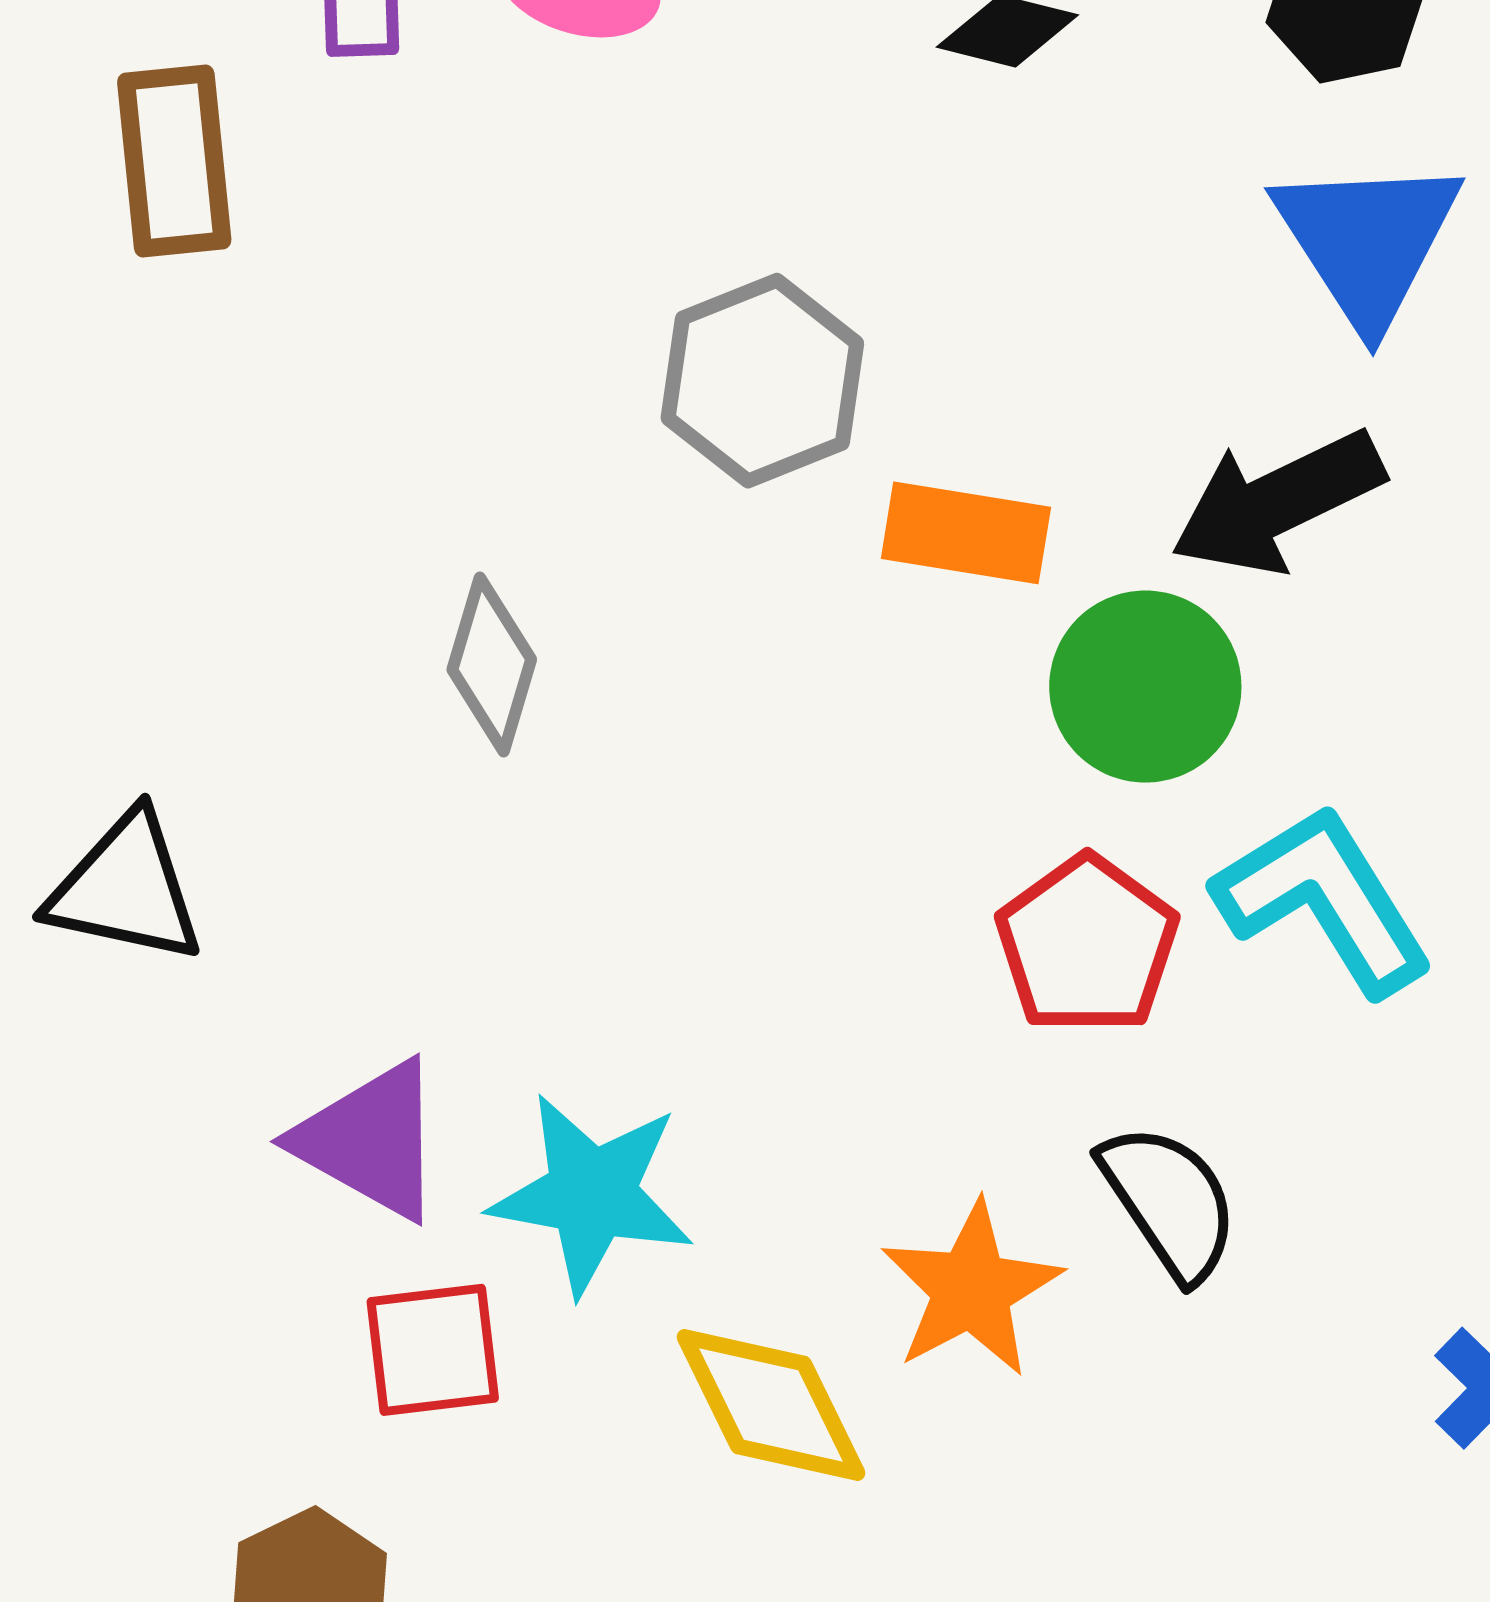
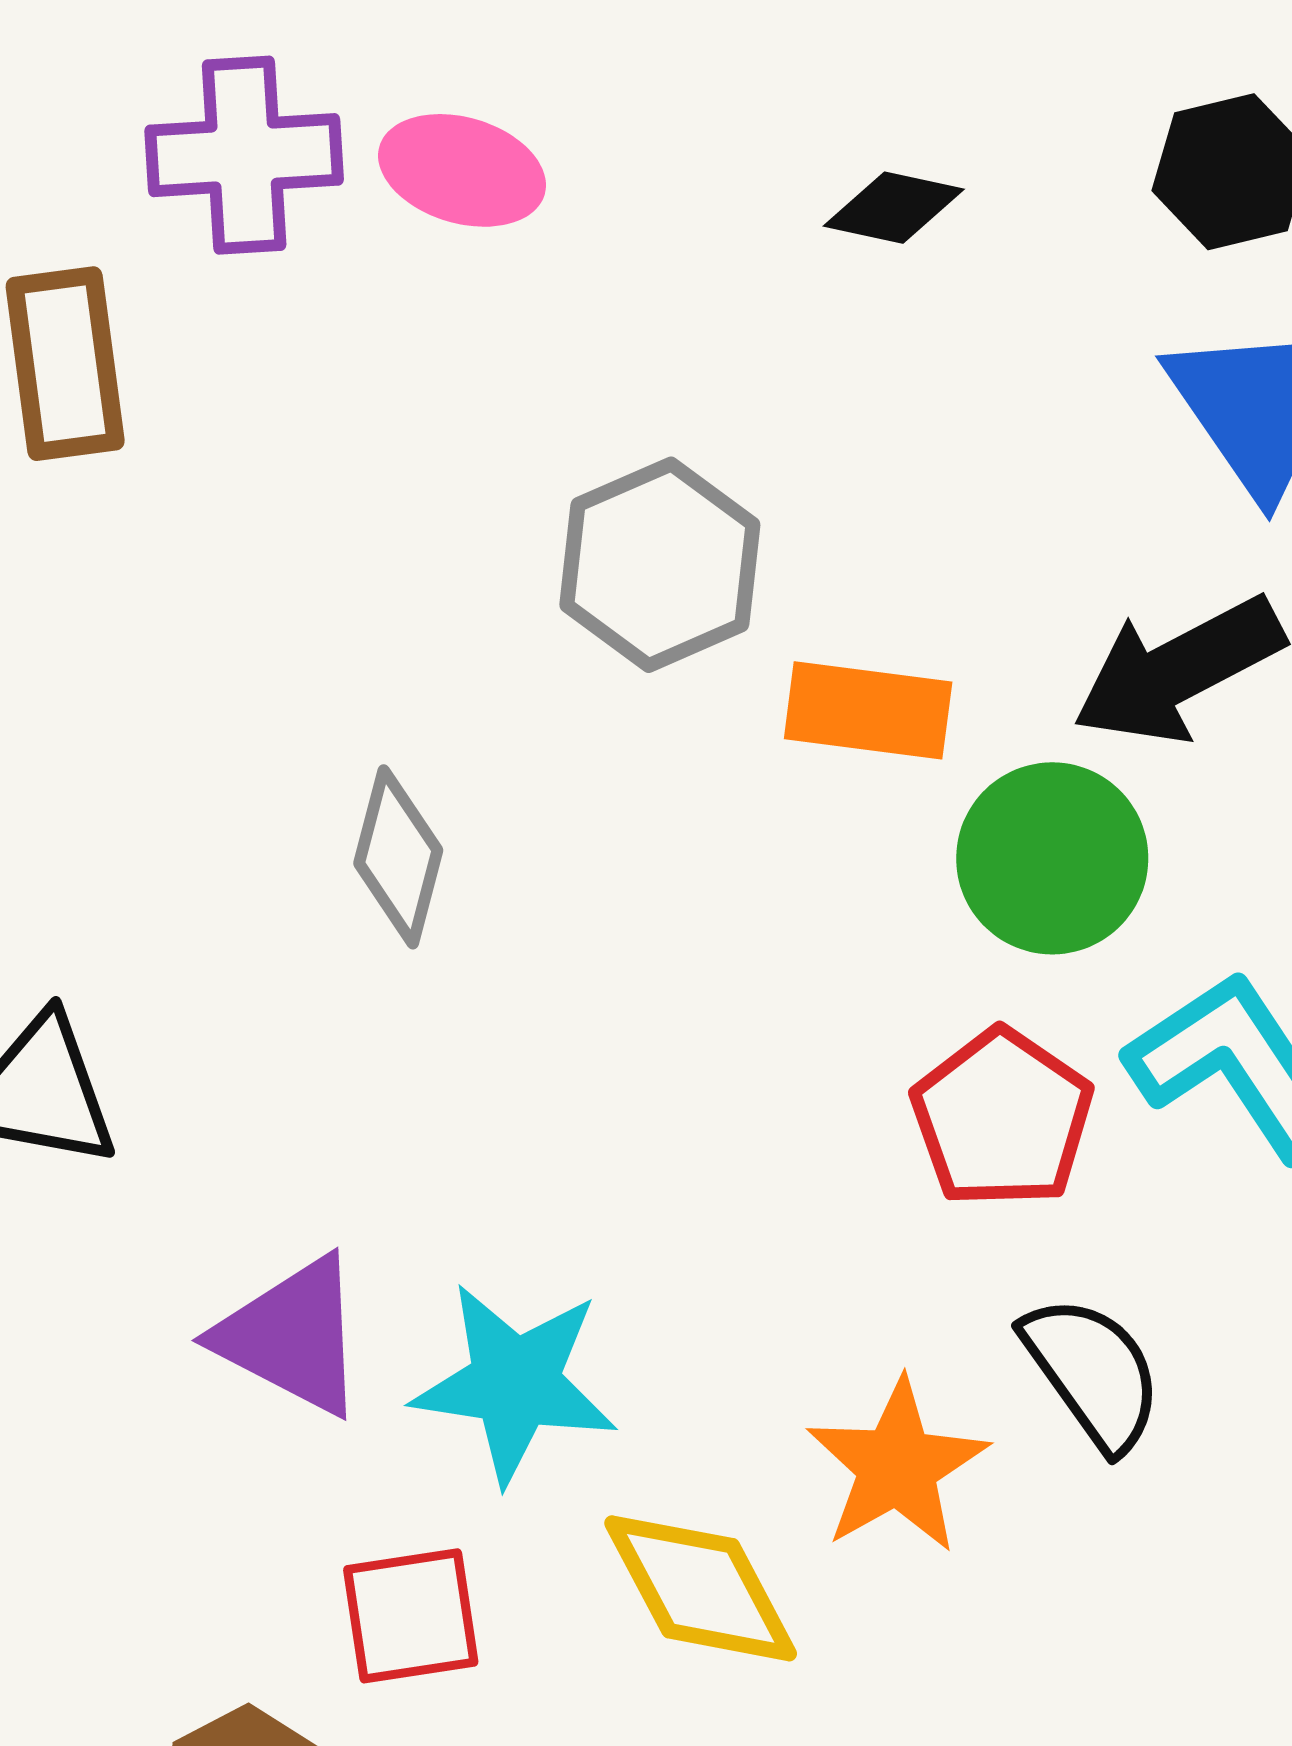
red square: (433, 1350) -> (411, 1616), moved

